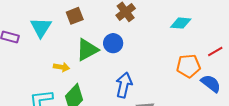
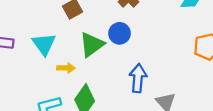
cyan triangle: (41, 27) -> (44, 44), moved

